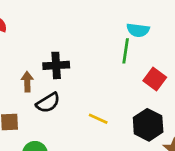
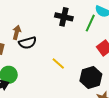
black cross: (56, 65) -> (64, 17), moved
brown arrow: (27, 82) -> (17, 32), moved

